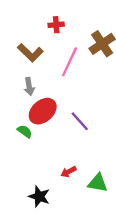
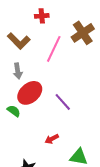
red arrow: (68, 172) -> (52, 139), moved

